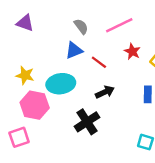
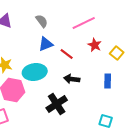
gray semicircle: (81, 26) -> (42, 21), moved
black arrow: (105, 92) -> (72, 79), turned -147

